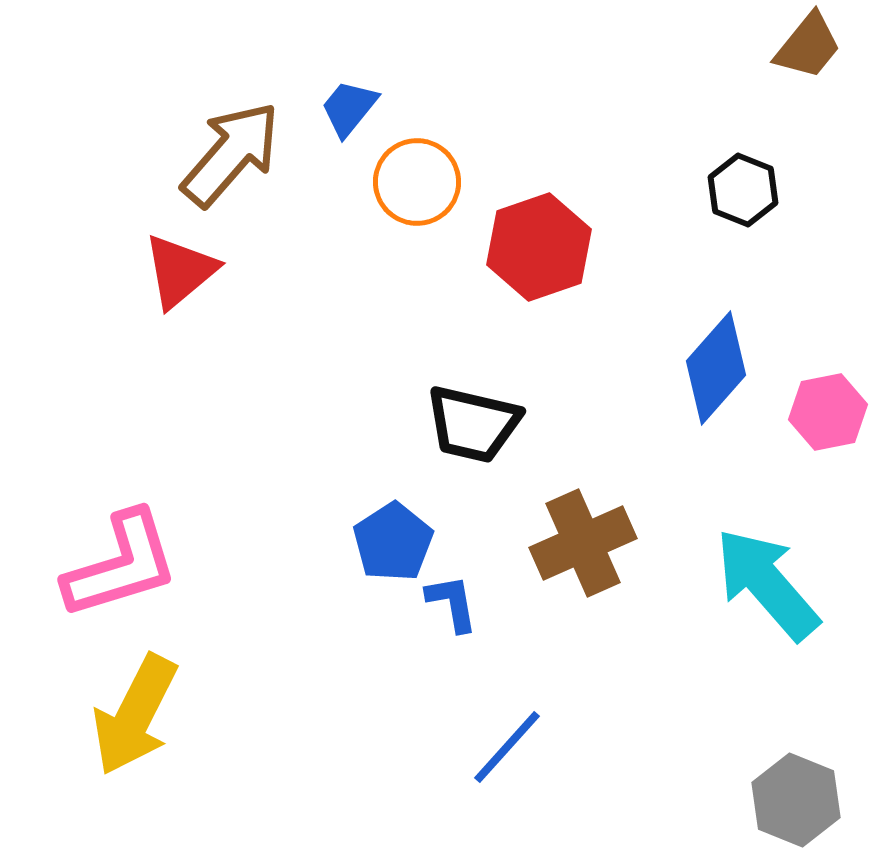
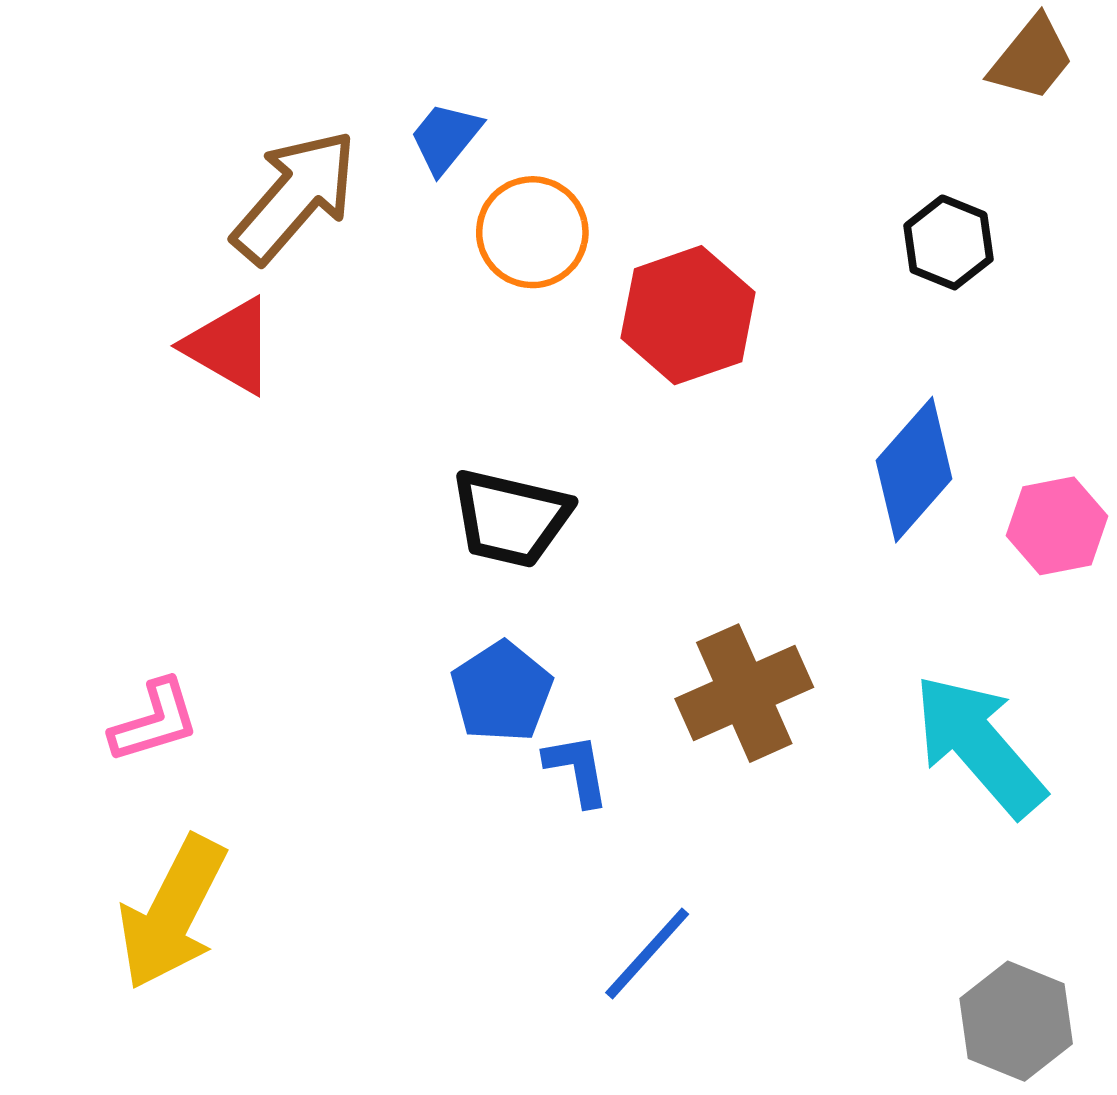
red triangle: (180, 271) -> (230, 346), turned -50
black trapezoid: (473, 424) -> (511, 518), moved
pink L-shape: (121, 565) -> (154, 721), size x0.6

